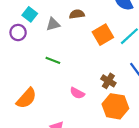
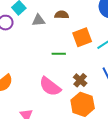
green line: (53, 60) -> (59, 54), moved, turned -32
pink semicircle: (77, 93) -> (50, 87), size x1.6

